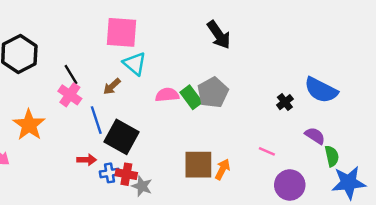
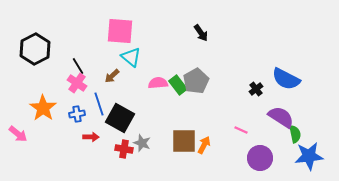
black arrow: (219, 35) -> (201, 33), size x0.7
purple semicircle: (315, 136) -> (281, 117), size x1.5
blue cross: (109, 173) -> (77, 114), moved
gray star: (142, 186) -> (142, 143), moved

